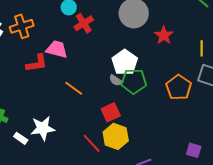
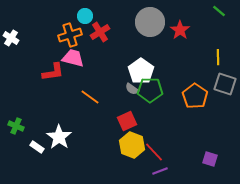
orange cross: (22, 26) -> (70, 35), moved
red star: (164, 35) -> (180, 30), moved
white star: (43, 128) -> (59, 137), turned -30
red line: (92, 143) -> (154, 152), moved

